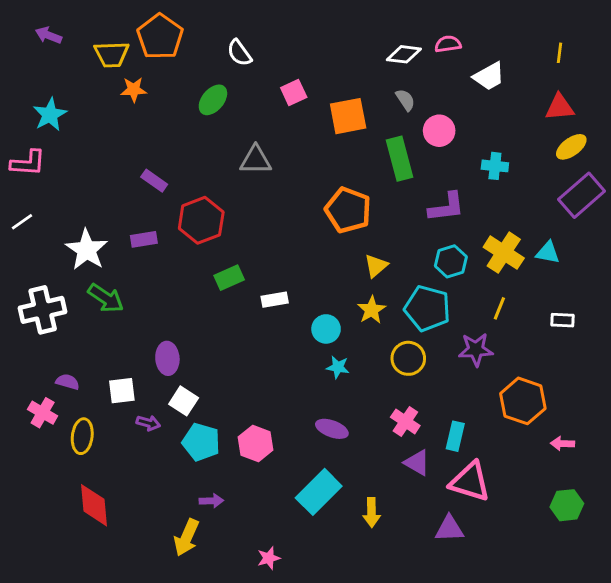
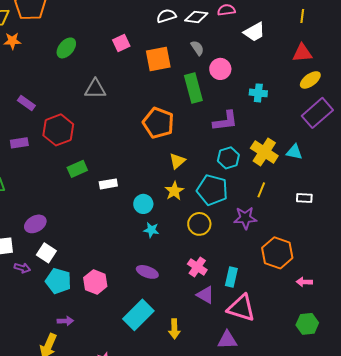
white semicircle: (239, 53) -> (166, 16), moved, turned 108
purple ellipse: (167, 358) -> (35, 224), turned 65

